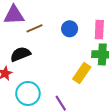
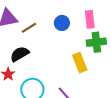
yellow rectangle: (82, 73) -> (80, 63), turned -48

